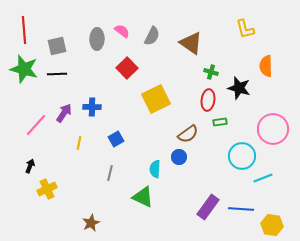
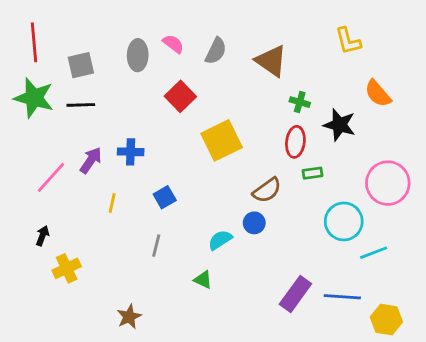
orange semicircle: (266, 66) -> (378, 94), turned -40
cyan semicircle: (155, 169) -> (220, 240), turned 54
green triangle: (143, 197) -> (203, 280), size x0.6

